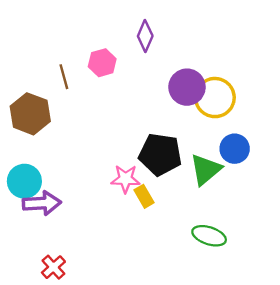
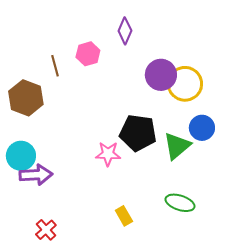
yellow rectangle: (144, 196) -> (124, 216), moved

